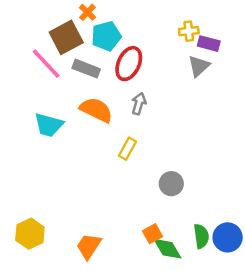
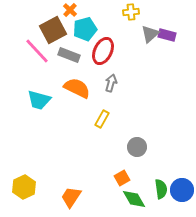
yellow cross: (189, 31) -> (131, 12), moved
gray triangle: (199, 66) -> (150, 34), moved
orange square: (153, 234) -> (122, 178), moved

